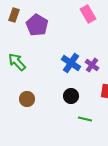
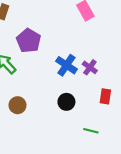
purple pentagon: (37, 25) -> (29, 41), moved
green line: (85, 119) -> (91, 131), moved

